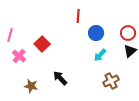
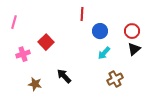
pink line: (10, 35) -> (14, 22), moved
pink cross: (19, 56) -> (23, 54), turned 32

